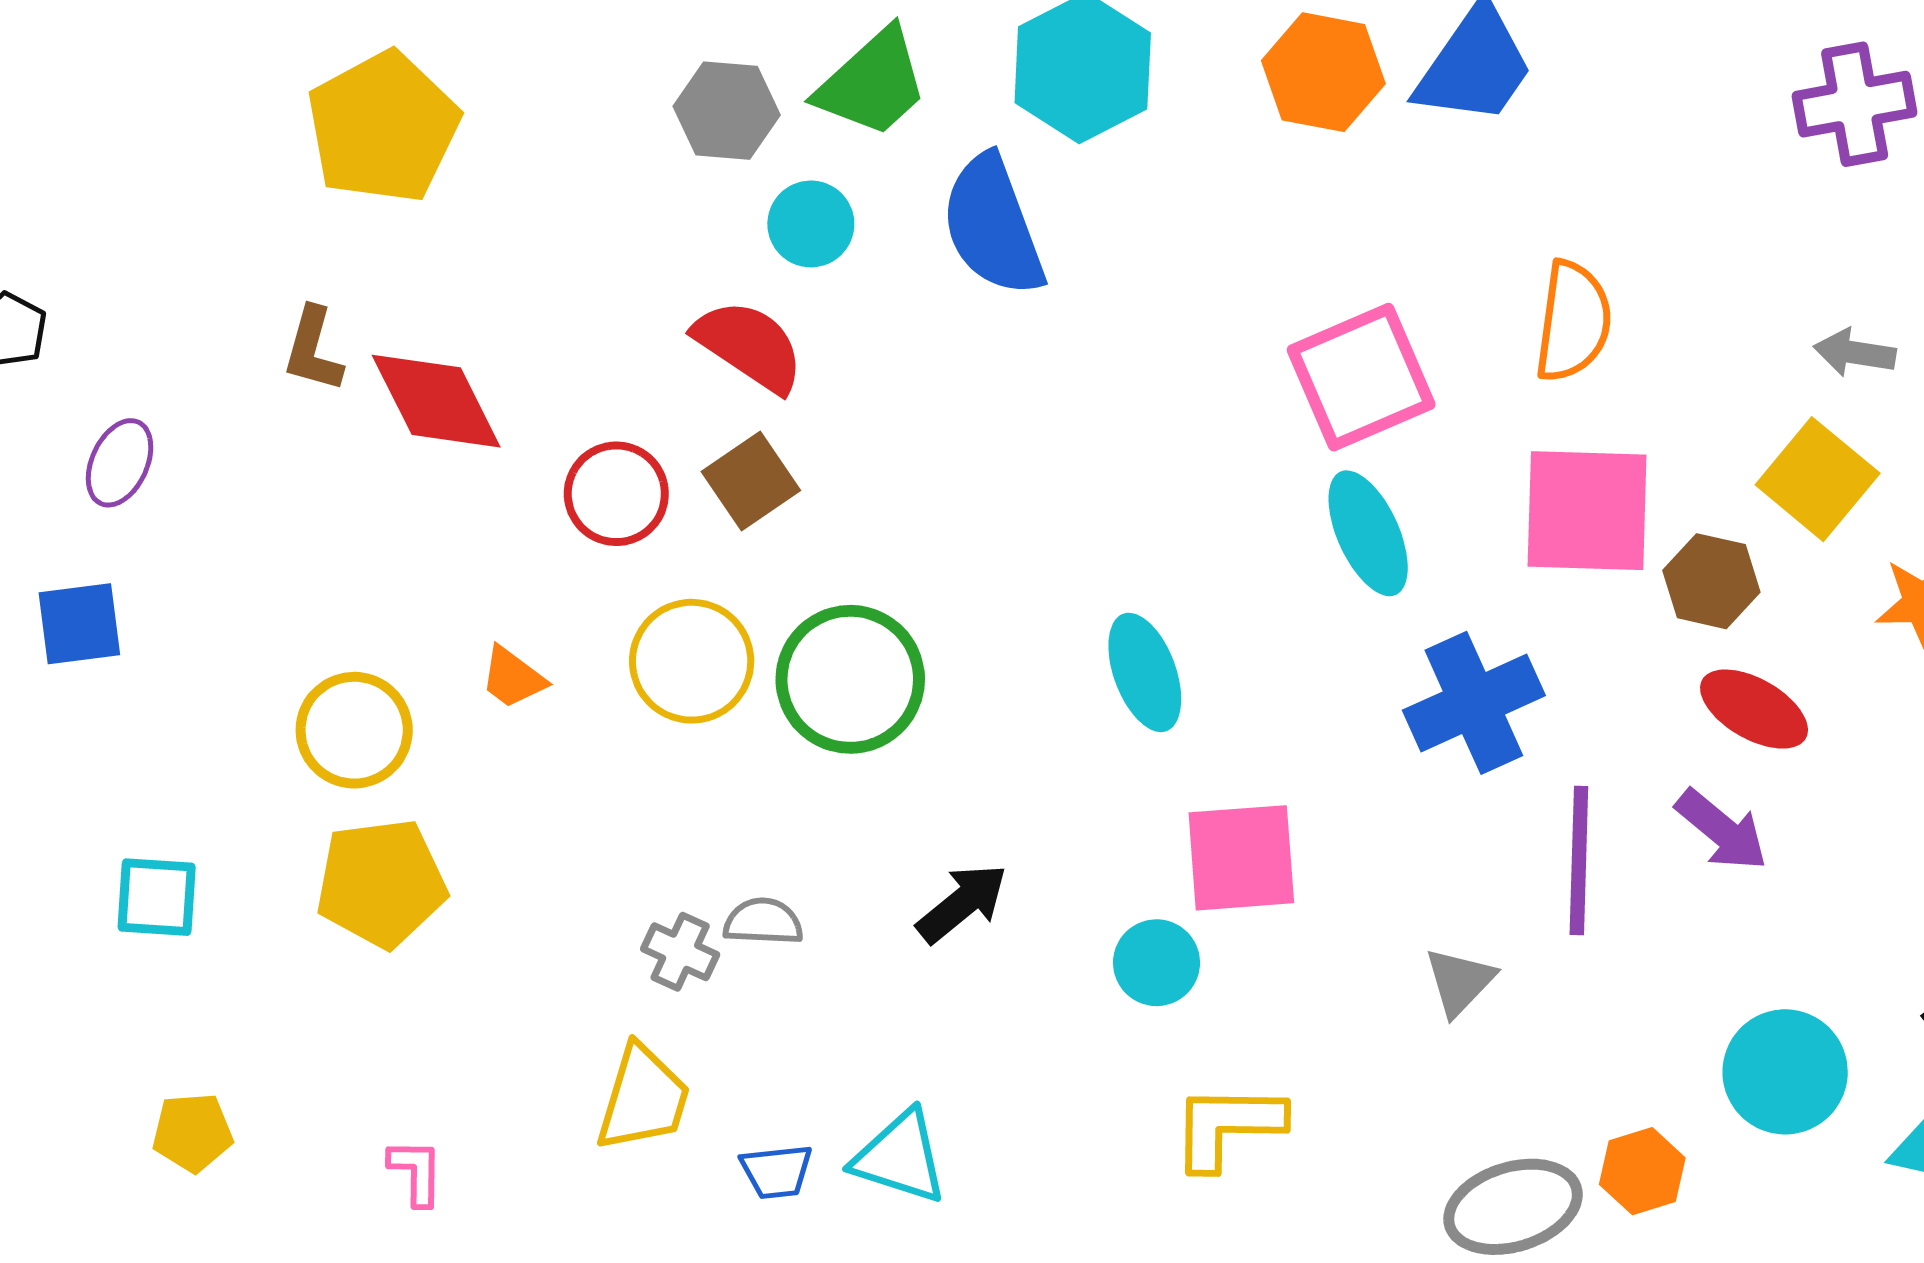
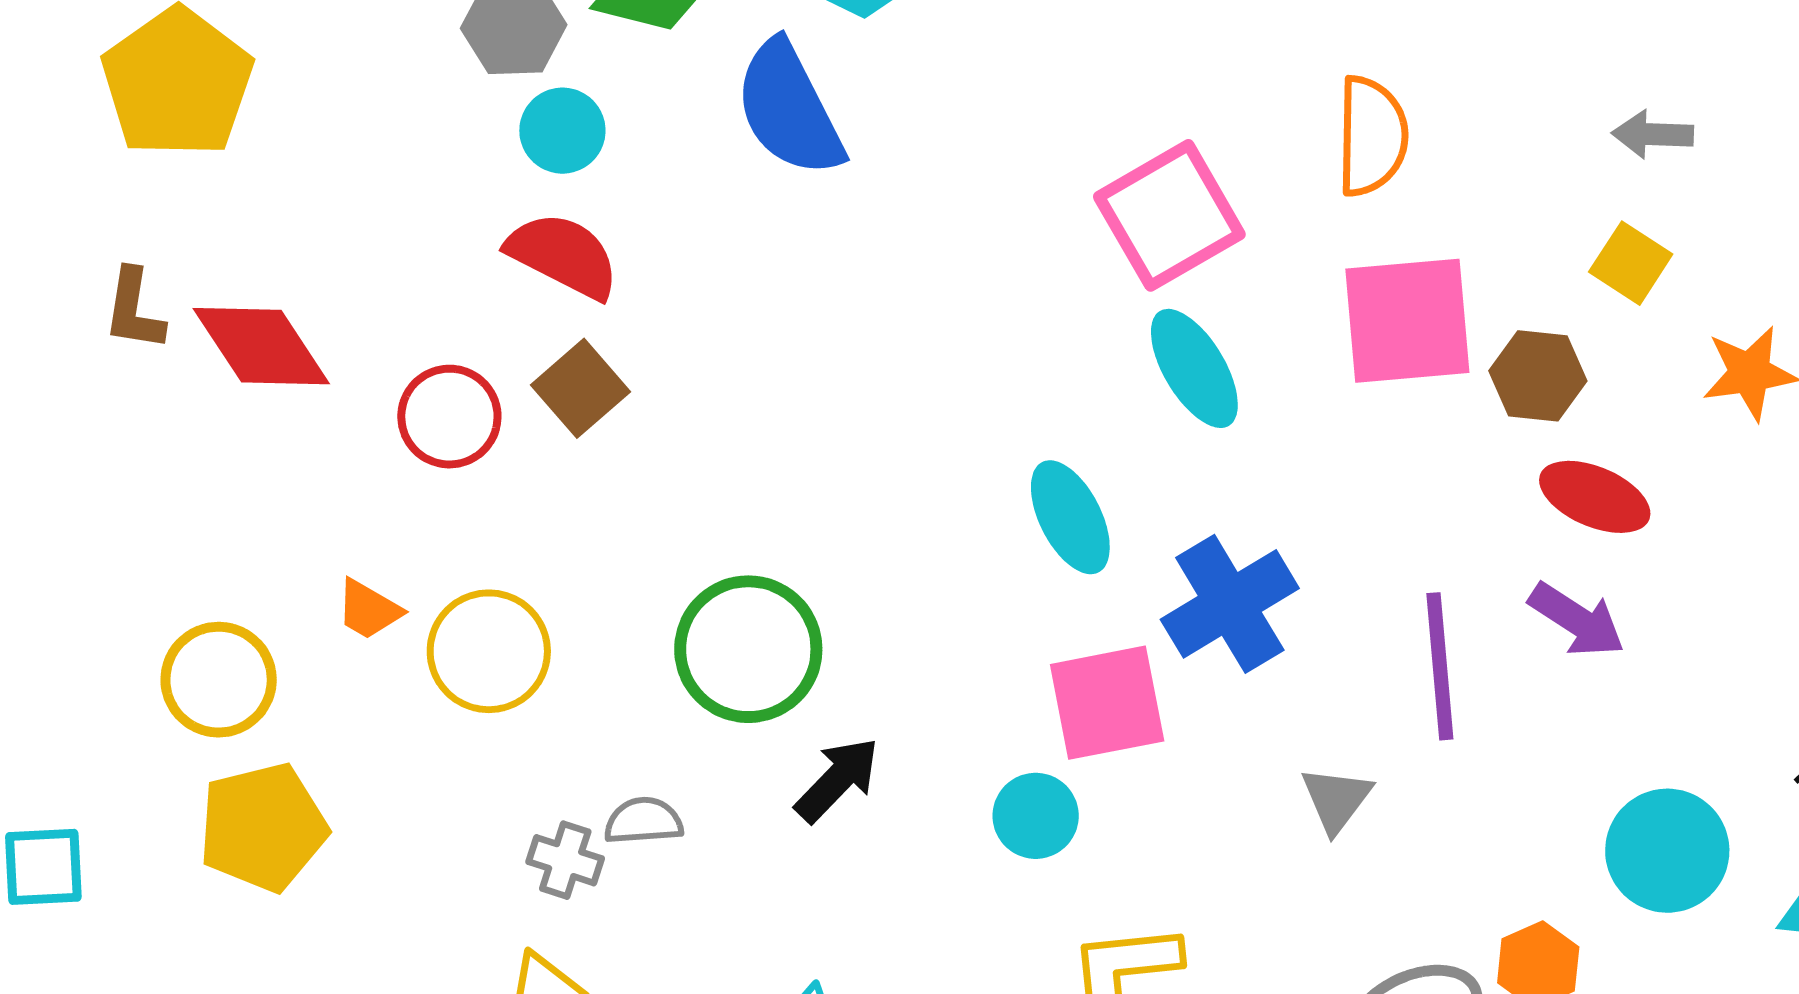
cyan circle: (811, 224) -> (562, 131), moved
yellow square: (1818, 479) -> (1631, 263), size x0.7
yellow circle: (692, 661) -> (489, 651), moved
cyan ellipse: (1145, 672) -> (1070, 517), moved
green circle: (850, 679) -> (748, 649), moved
blue cross: (1474, 703) -> (1230, 604), moved

